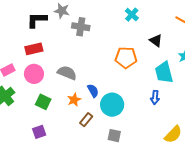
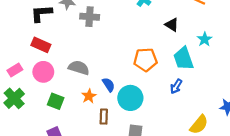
red rectangle: (34, 49) -> (41, 45), turned 42
orange pentagon: (126, 58) -> (145, 60), moved
blue arrow: (155, 97) -> (176, 86), turned 32
brown rectangle: (86, 120) -> (104, 117), turned -32

